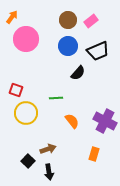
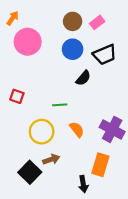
yellow circle: (26, 113) -> (42, 132), moved
orange rectangle: (94, 154) -> (100, 165), size x1.5
black square: (28, 161) -> (30, 172), size x1.5
black arrow: (49, 172) -> (83, 184), moved

